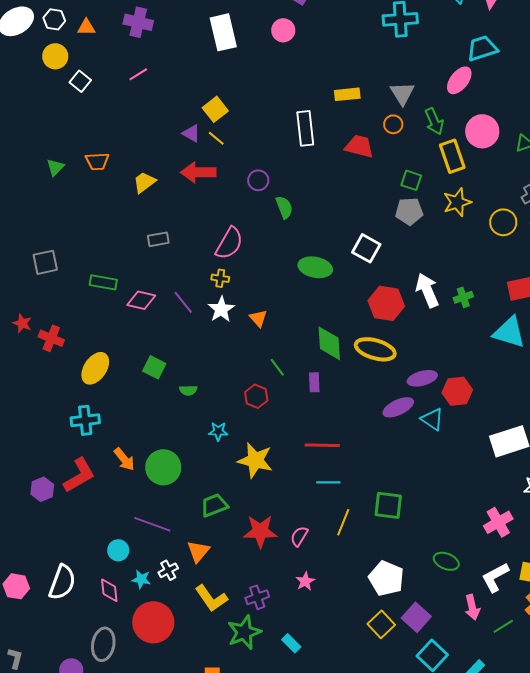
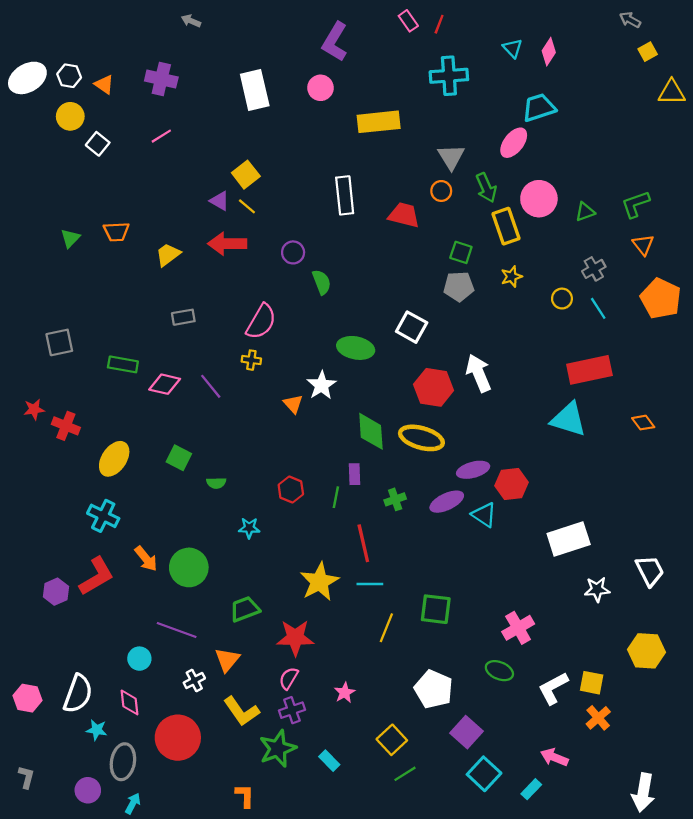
orange triangle: (86, 27) -> (104, 85), turned 36
yellow rectangle: (347, 94) -> (379, 122), moved, size x1.5
yellow star: (457, 202) -> (511, 277), size x0.7
yellow circle: (503, 222) -> (562, 299), size x0.7
green cross: (463, 297) -> (395, 499), moved
white star: (221, 309) -> (322, 385), moved
red star: (22, 323) -> (34, 409), turned -30
green line: (277, 367) -> (336, 497), moved, turned 48
cyan cross: (85, 420) -> (103, 516), turned 32
red line: (322, 445) -> (363, 543), turned 76
yellow star: (255, 460) -> (319, 582), moved, turned 30
pink cross: (498, 522) -> (518, 628), moved
pink semicircle: (299, 536) -> (289, 678), moved
cyan star: (141, 579) -> (97, 730), moved
pink arrow: (472, 607) -> (554, 757), moved, turned 125
yellow square: (381, 624) -> (392, 740), moved
green line: (503, 626) -> (405, 774), moved

